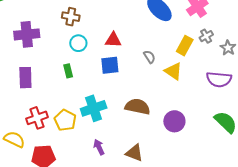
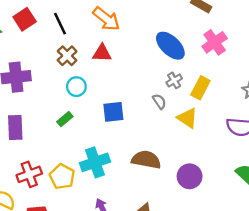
brown cross: (71, 17) -> (67, 56), turned 36
gray cross: (206, 36) -> (174, 80), moved
red triangle: (113, 40) -> (102, 53), moved
green rectangle: (68, 71) -> (65, 119), turned 64

